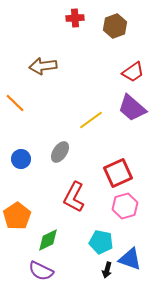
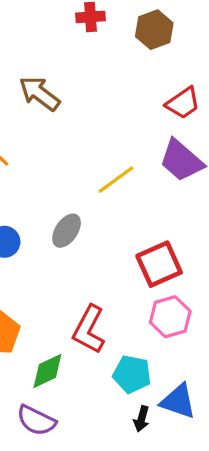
brown arrow: (43, 66) -> (39, 93), turned 44
red L-shape: (74, 197) -> (89, 330), moved

